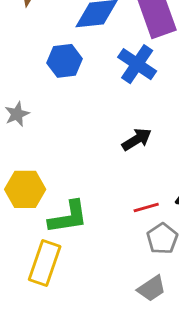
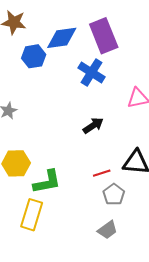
blue hexagon: (65, 61) -> (34, 56), moved

